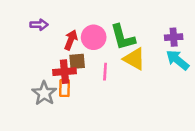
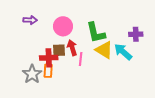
pink circle: (94, 37) -> (63, 26), moved
red arrow: (71, 40) -> (72, 48), moved, turned -42
cyan arrow: (177, 60) -> (123, 52), moved

